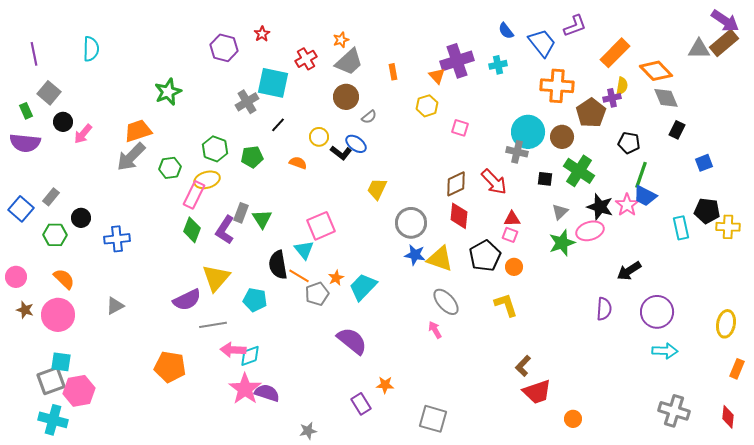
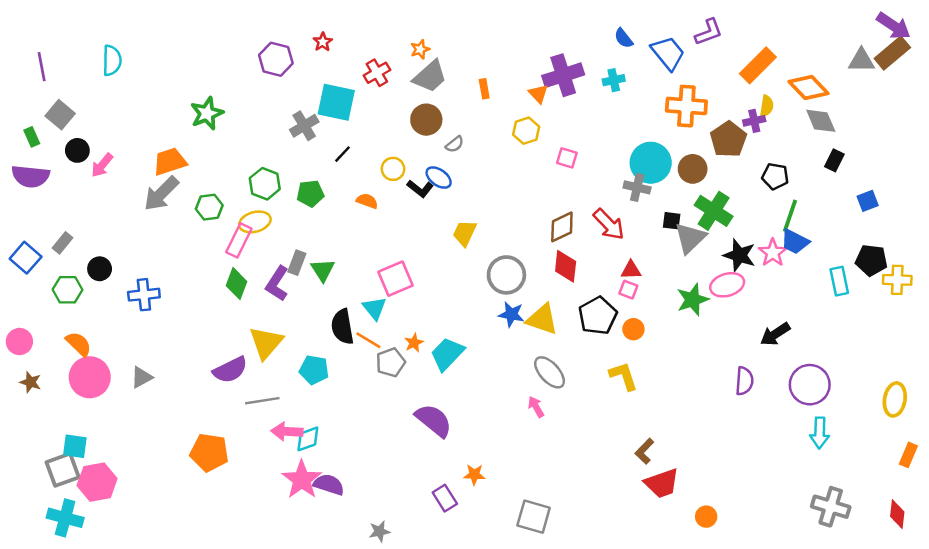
gray triangle: (560, 212) -> (690, 238), moved, size x1.6
pink circle: (58, 315) -> (90, 377), moved
cyan arrow: (665, 351) -> (820, 433), turned 90

